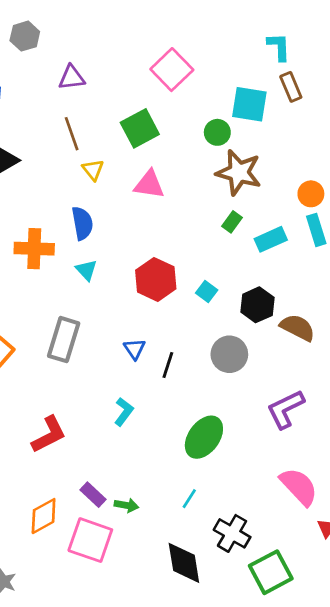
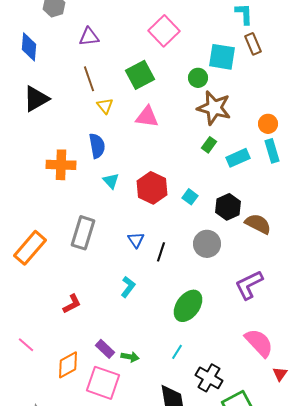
cyan triangle: (86, 270) -> (111, 181), moved
red L-shape: (49, 434) -> (72, 304), size x0.7

